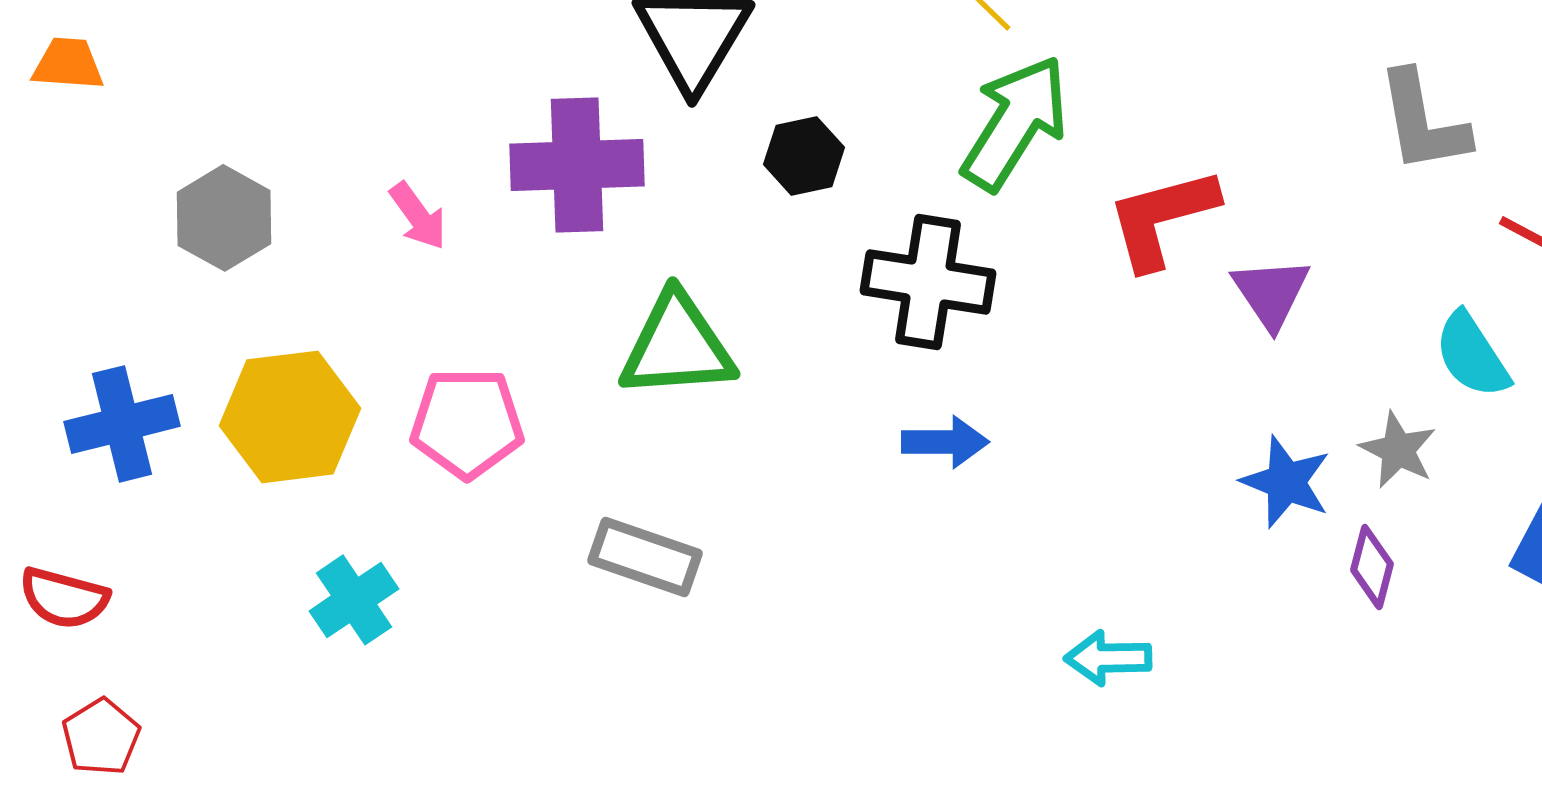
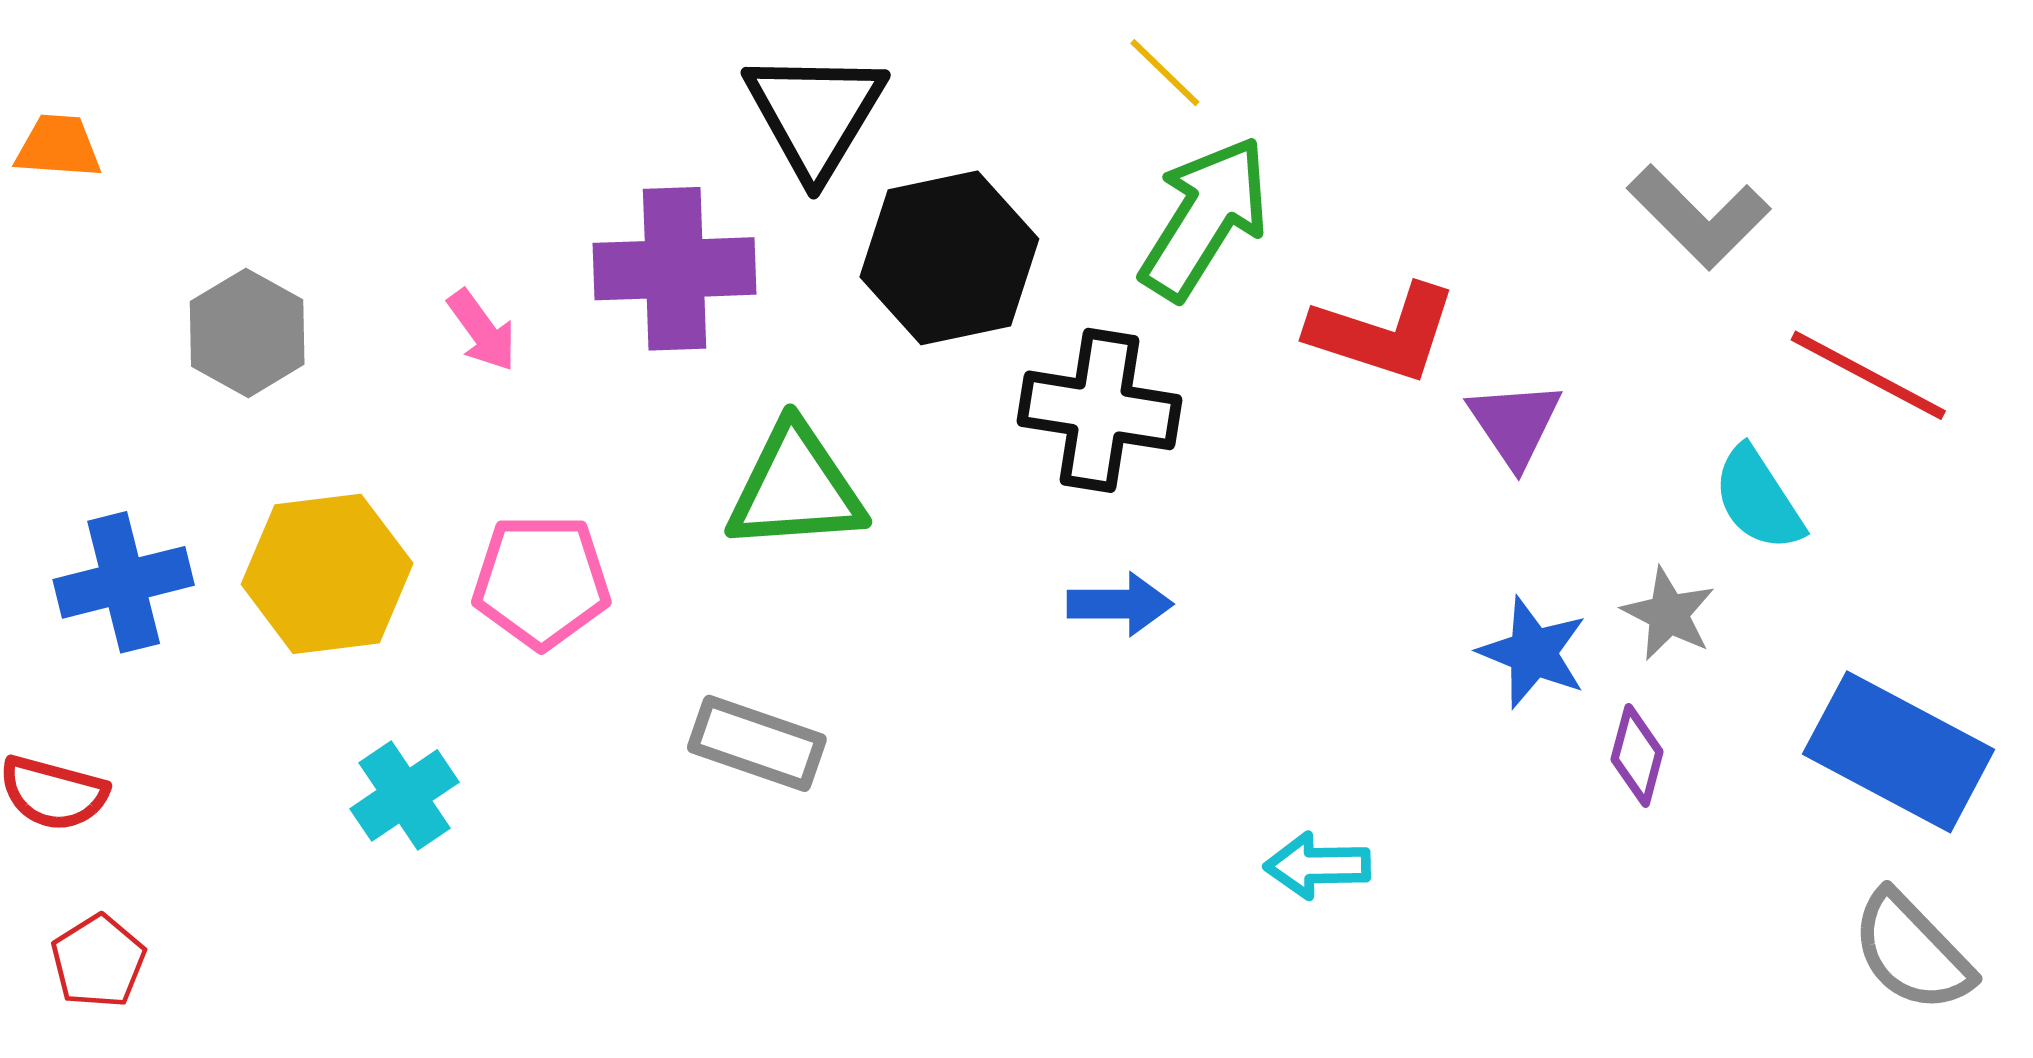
gray L-shape: (1423, 122) -> (1699, 217), turned -35
black hexagon: (804, 156) -> (949, 258), size x1.8
red L-shape: (1162, 218) -> (1383, 333), turned -147

